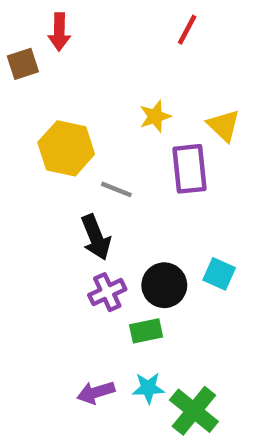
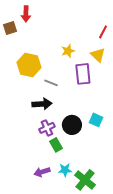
red line: (187, 30) -> (103, 32), moved
black arrow: (96, 237) -> (42, 104), turned -72
green rectangle: (146, 331) -> (56, 145), moved, turned 72

